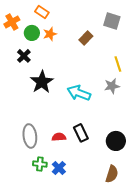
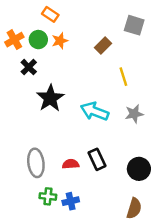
orange cross: (12, 22) -> (14, 40), moved
yellow line: (118, 64) -> (123, 77), moved
gray star: (112, 86) -> (134, 114), moved
blue cross: (59, 168) -> (71, 201), turned 32

